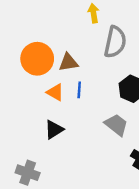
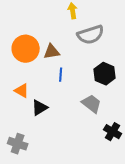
gray semicircle: (115, 42) -> (91, 35), turned 60
orange triangle: (55, 92) -> (22, 91), moved

